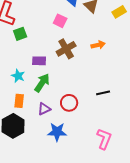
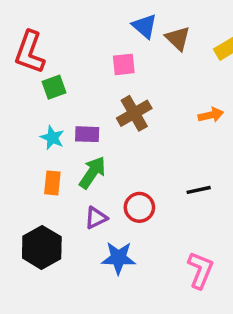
pink square: (60, 21) -> (124, 64), turned -32
orange arrow: (98, 45) -> (211, 115), moved
cyan star: (18, 76) -> (52, 138), moved
orange rectangle: (19, 101) -> (52, 183), moved

